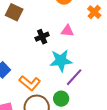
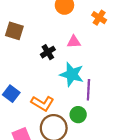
cyan star: (61, 61) -> (72, 74), turned 30
purple line: (74, 77) -> (88, 90), turned -30

